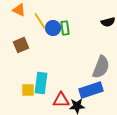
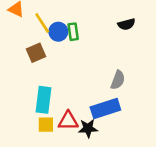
brown square: (21, 45) -> (36, 53), moved
gray semicircle: (101, 67) -> (118, 80), size x0.7
yellow square: (28, 90) -> (46, 125), moved

